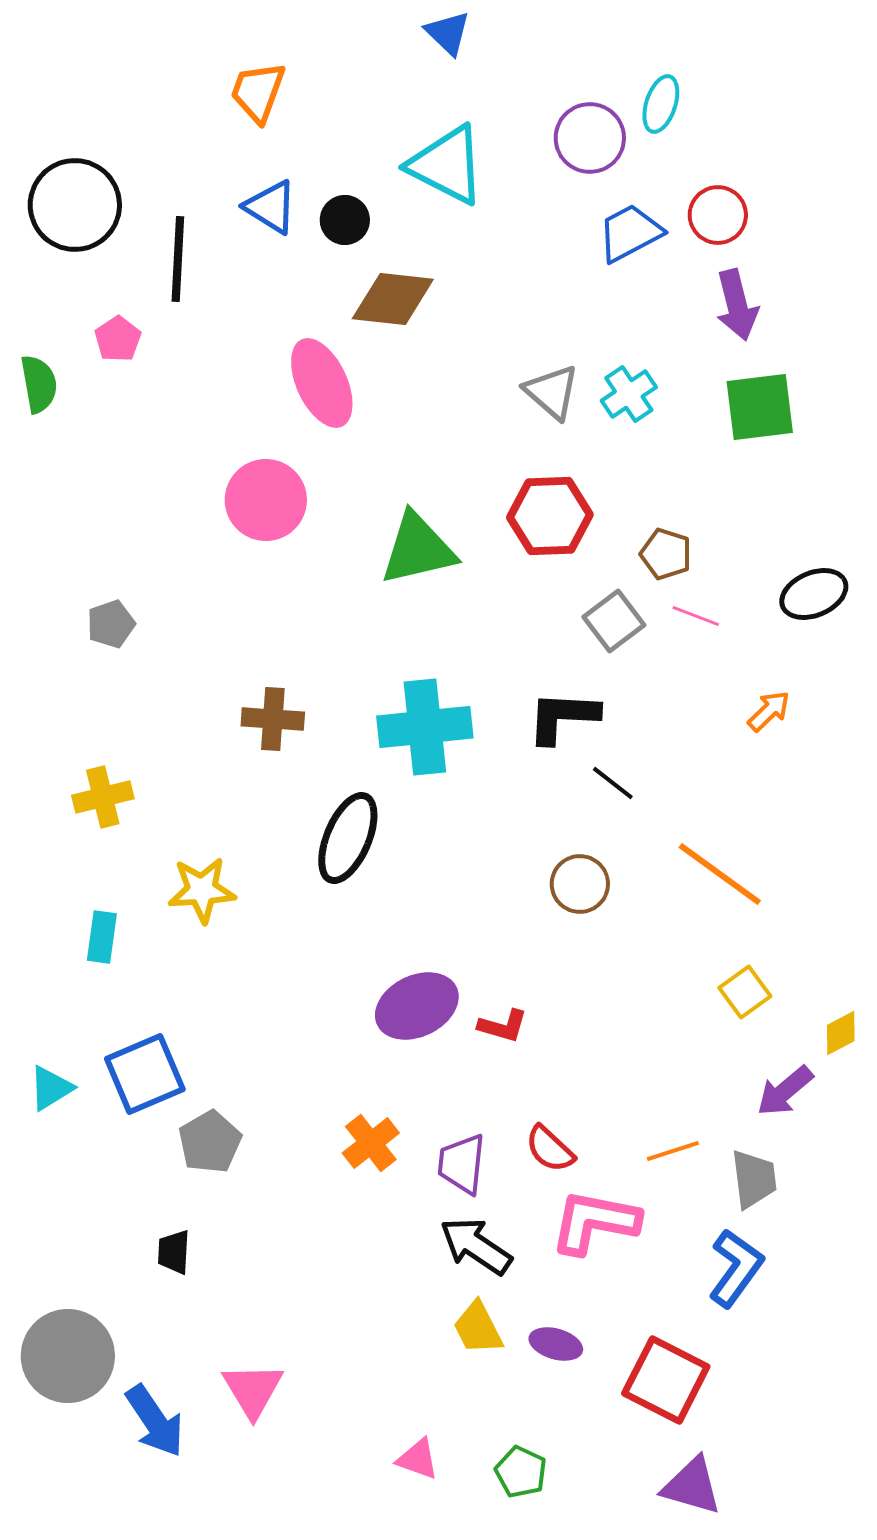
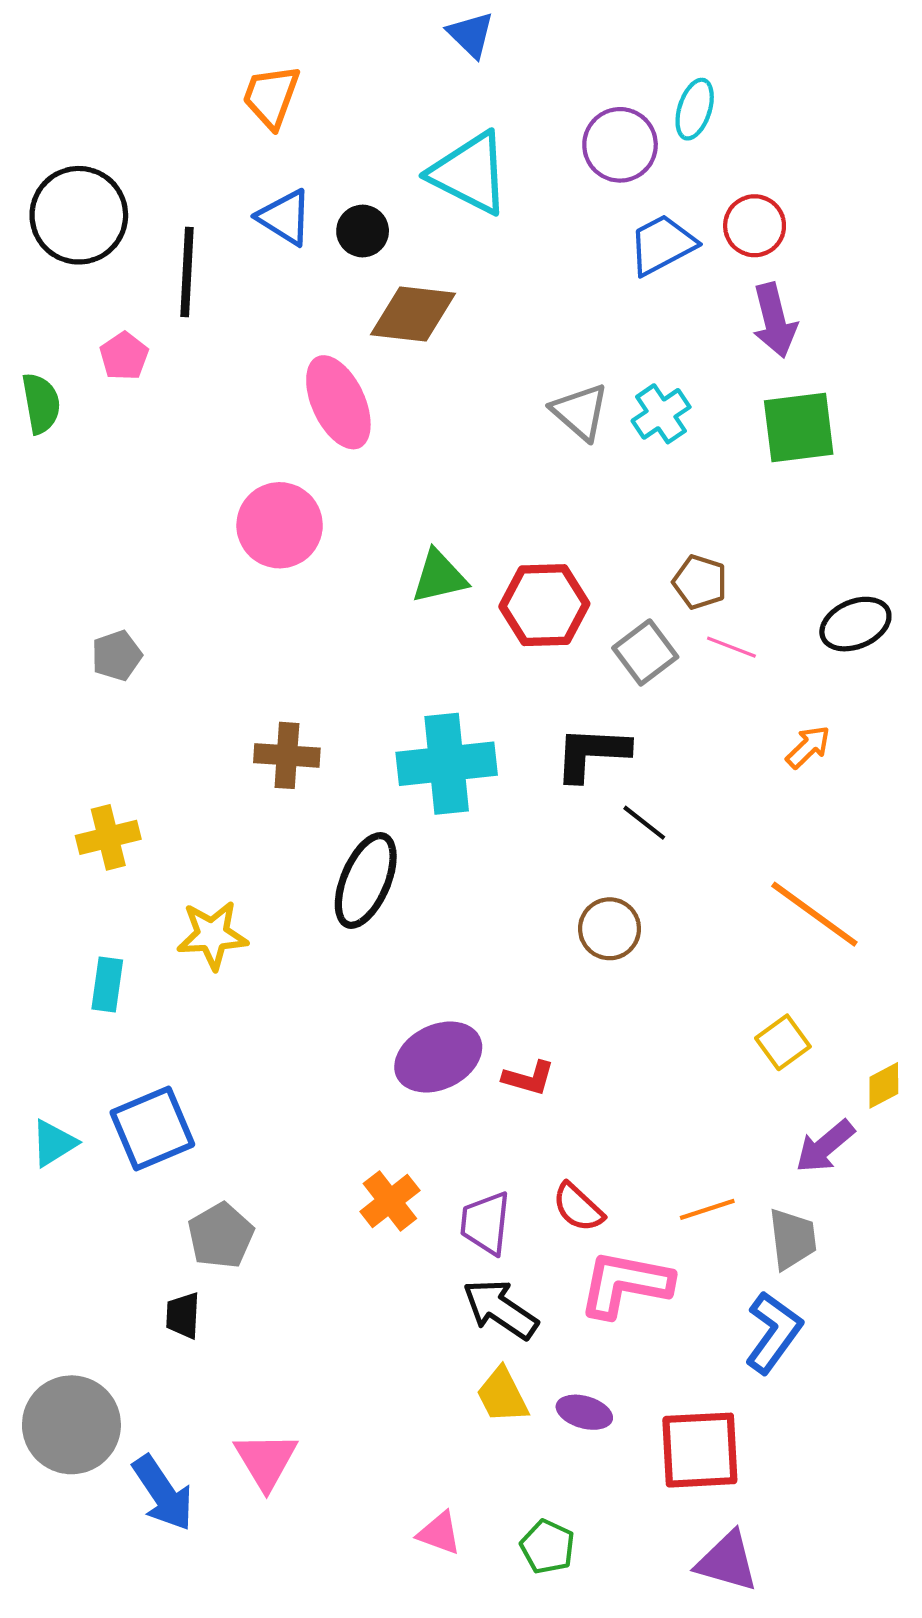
red hexagon: (550, 516) -> (544, 605), moved
green triangle: (418, 549) -> (439, 577), size x0.7
orange line: (720, 874) -> (814, 914), moved
gray pentagon: (210, 1142) -> (221, 1236), moved
red square: (666, 1380) -> (700, 1450), turned -30

